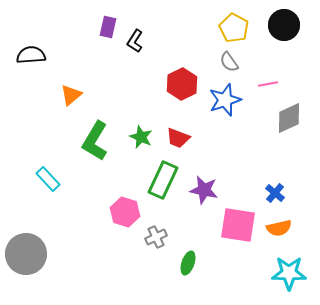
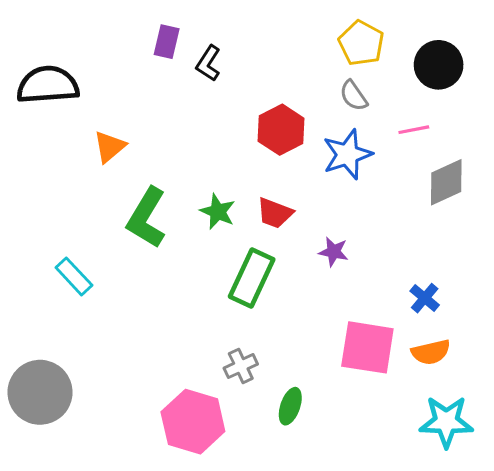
black circle: (284, 25) -> (439, 65), moved
black semicircle: (31, 55) -> (48, 85), size x1.4
purple star: (204, 190) -> (334, 252), moved, size x0.7
pink hexagon: (125, 212) -> (193, 422), moved, size x1.4

